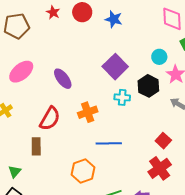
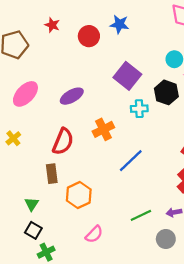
red circle: (82, 12) -> (89, 36), moved
purple ellipse: (63, 79) -> (72, 96), turned -75
blue line: (109, 143) -> (131, 161), turned -35
orange hexagon: (83, 171) -> (79, 195), moved

